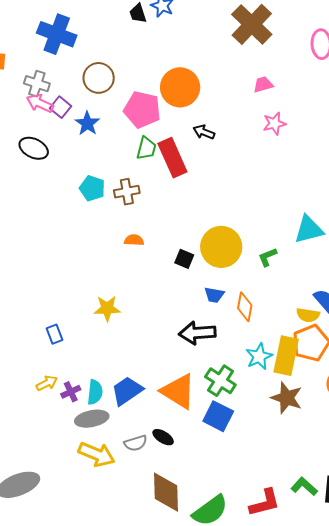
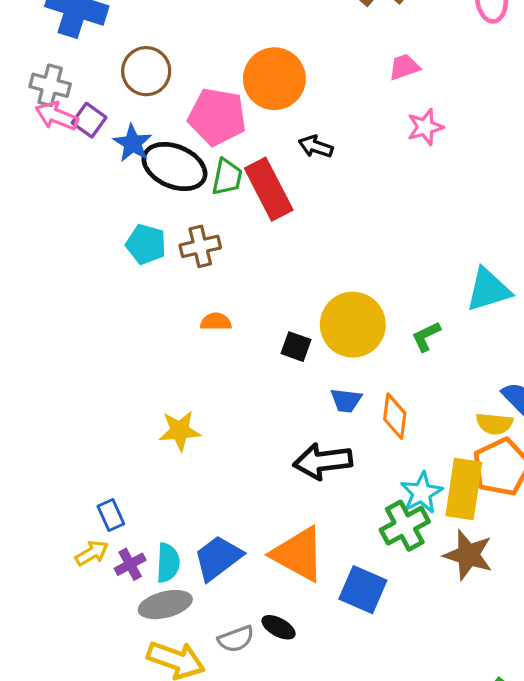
black ellipse: (34, 148) -> (174, 167), moved, size x1.4
blue rectangle: (55, 334) -> (111, 515), moved
green cross: (220, 381) -> (405, 526), moved, turned 32

